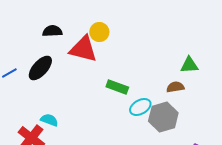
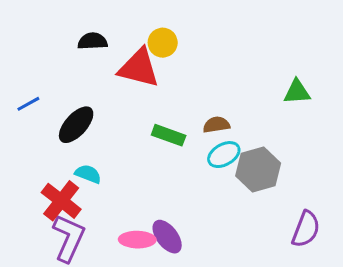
black ellipse: (40, 68) -> (76, 125), moved
green rectangle: (117, 87) -> (169, 135), moved
brown semicircle: (175, 87) -> (216, 125), moved

